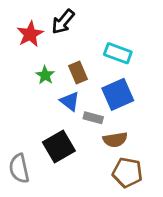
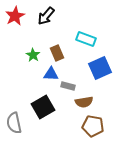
red star: (30, 34) -> (15, 16), moved
blue square: (118, 94) -> (100, 68), moved
blue triangle: (70, 101) -> (51, 74), turned -35

